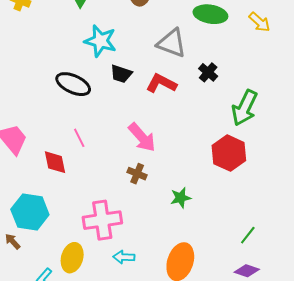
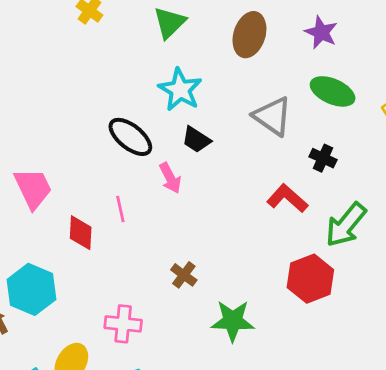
black cross: (208, 72) -> (323, 158), moved, turned -30
red L-shape: (161, 83) -> (287, 198), moved
pink arrow: (142, 137) -> (170, 178), moved, size x0.7
green star: (181, 198) -> (233, 321), size x1.5
pink cross: (102, 220) -> (123, 324), size x0.7

